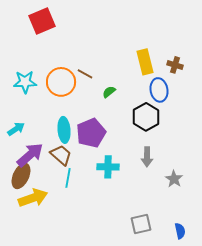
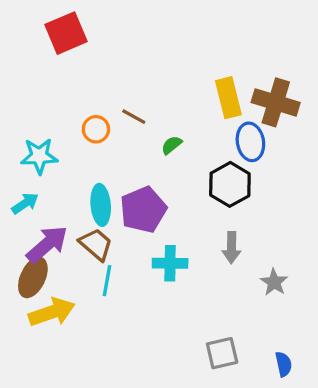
brown cross: (175, 65) -> (276, 102), size x1.8
cyan star: (25, 82) -> (39, 156), moved
orange circle: (61, 82) -> (96, 129), size x0.6

